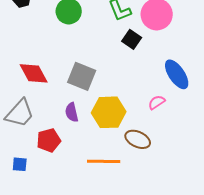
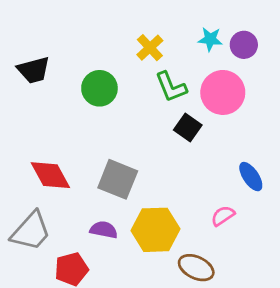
blue ellipse: (177, 74) -> (251, 177), size x0.7
purple semicircle: (72, 112) -> (104, 230), turned 114

